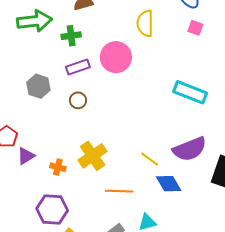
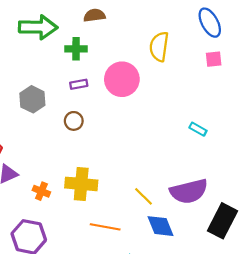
pink square: (195, 28) -> (214, 59), turned -35
purple rectangle: (78, 67) -> (79, 84), size x0.7
cyan rectangle: (190, 92) -> (198, 129), size x0.5
yellow cross: (93, 156) -> (81, 184), turned 32

